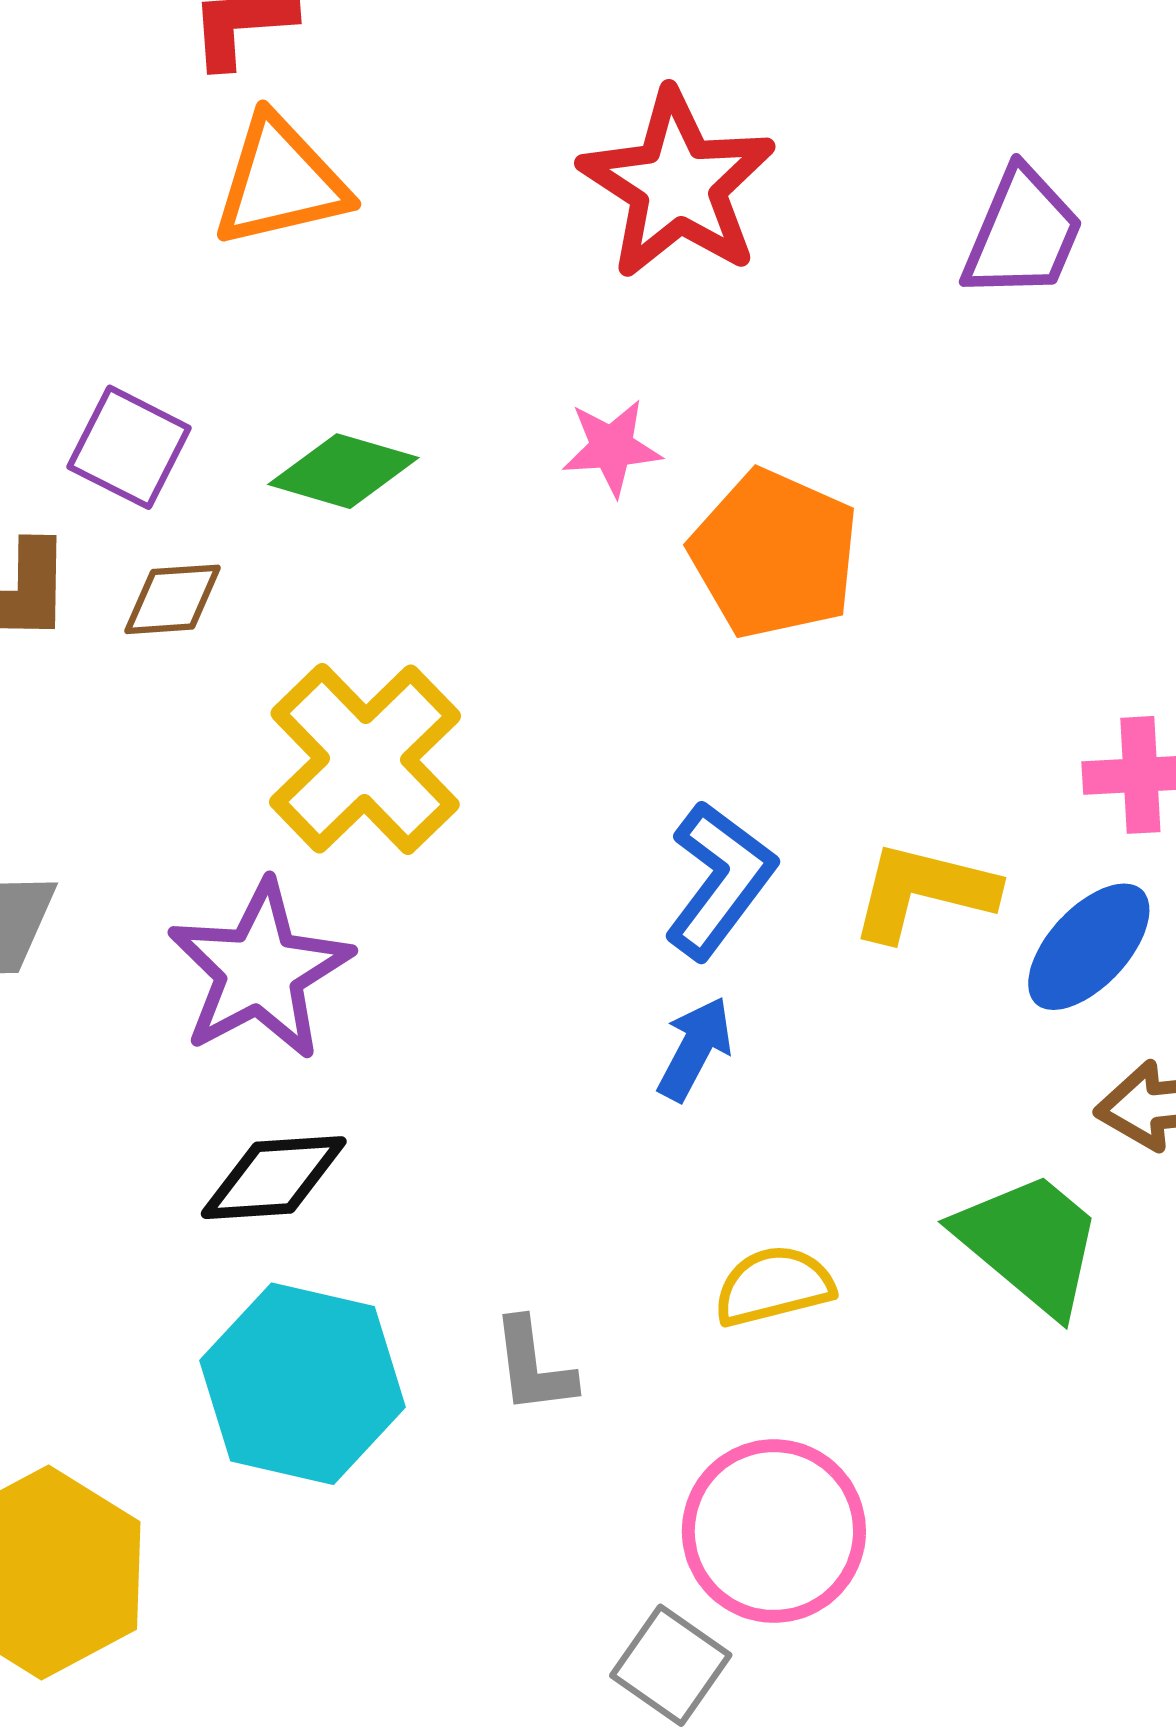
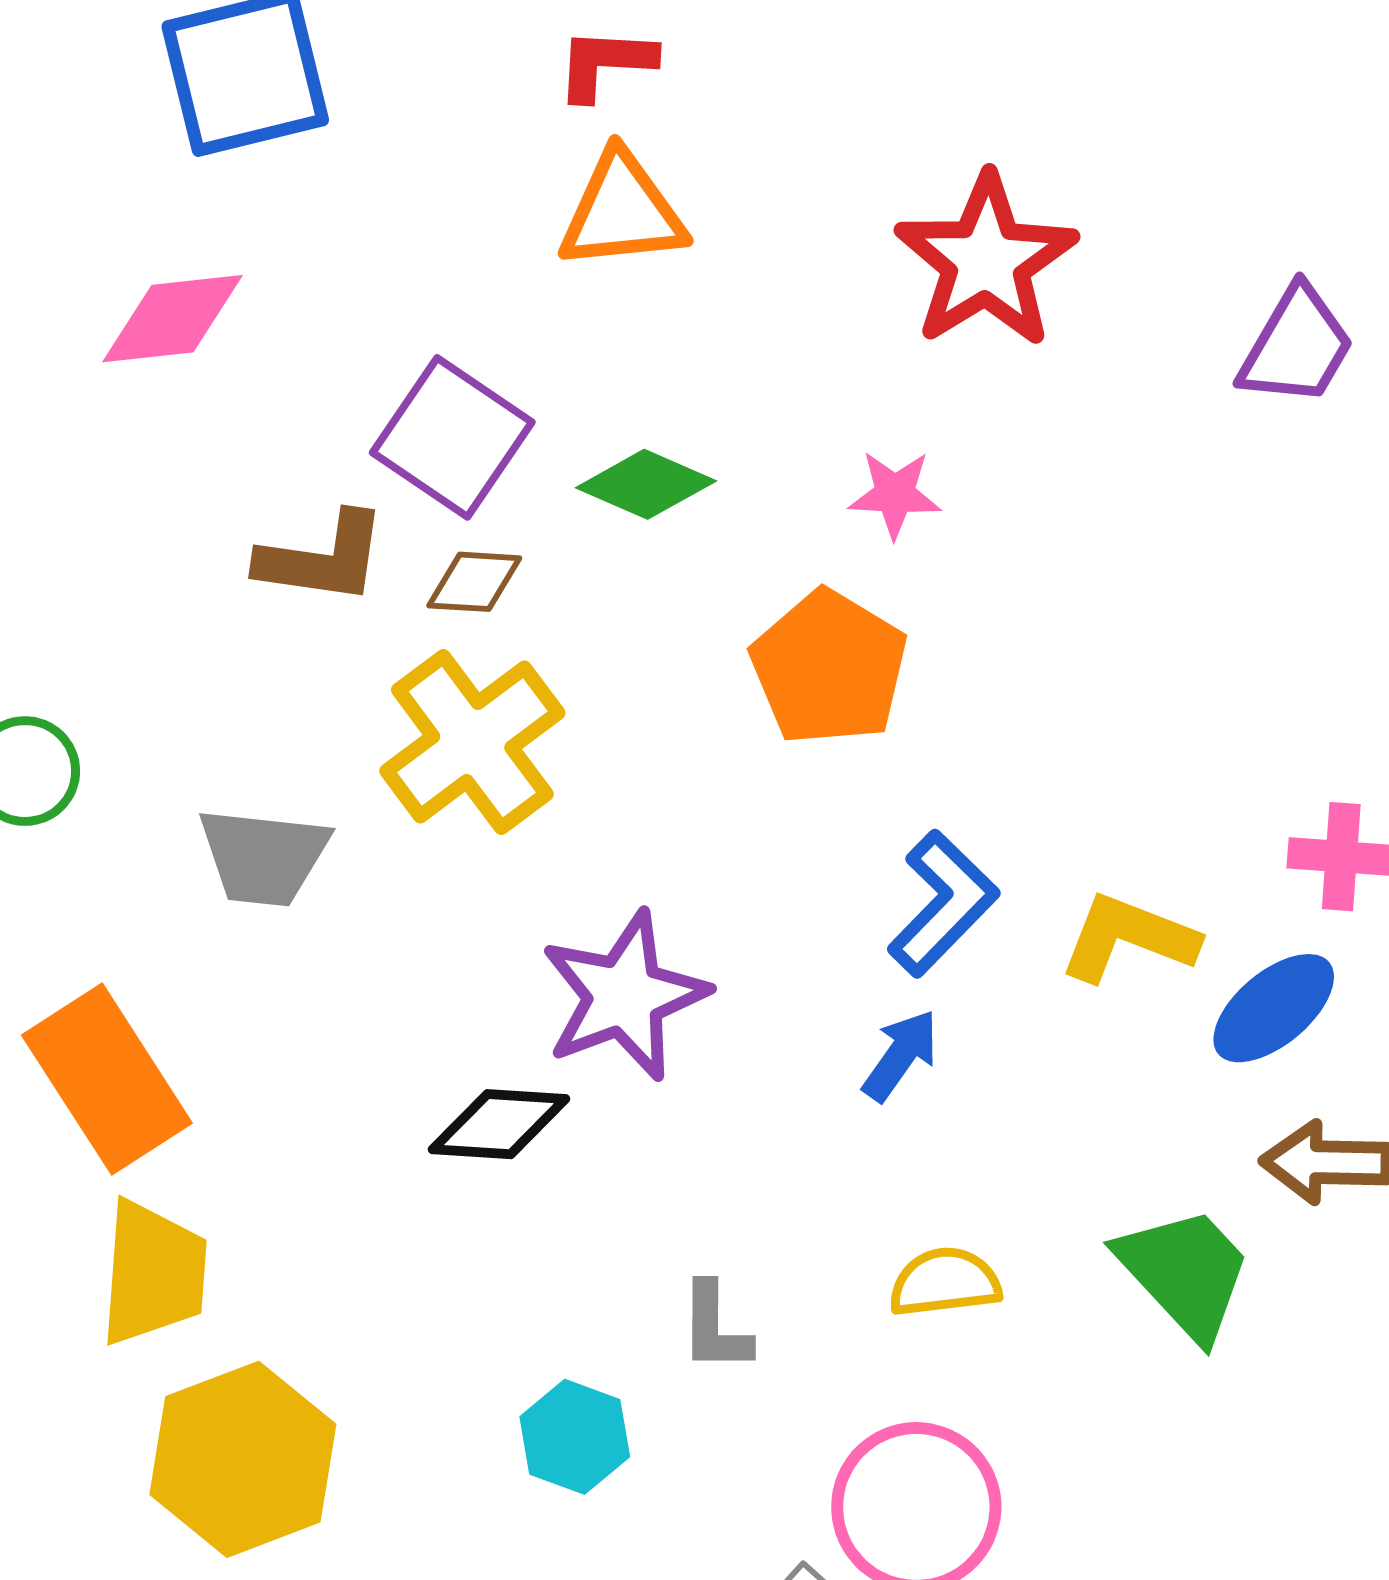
purple square: (129, 447) -> (452, 437), size x1.4
orange pentagon: (774, 554) -> (829, 668), moved
yellow cross: (365, 759) -> (472, 742), moved
purple star: (260, 970) -> (624, 996), moved
cyan hexagon: (303, 1384) -> (575, 1437), moved, size x0.6

